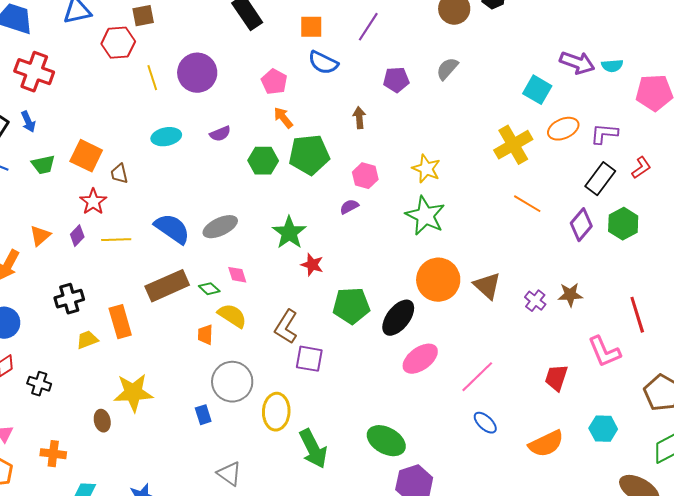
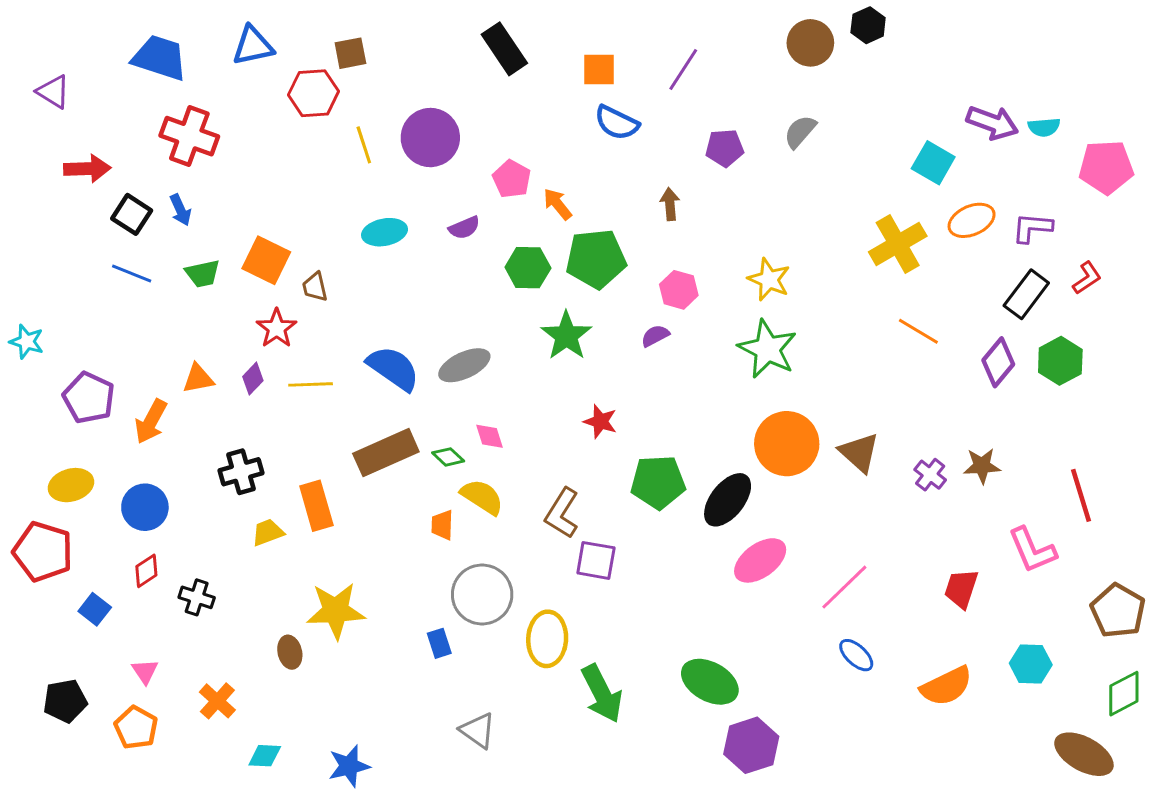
pink pentagon: (274, 82) -> (512, 179), moved
green star: (289, 233) -> (566, 336), moved
orange triangle: (40, 236) -> (198, 379), turned 30
orange cross: (53, 454) -> (217, 701), turned 35

